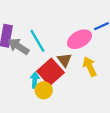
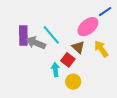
red square: (50, 72) -> (68, 60), size x0.6
yellow circle: (44, 90) -> (73, 82), moved

